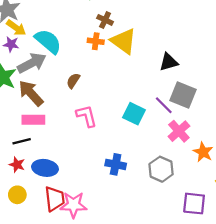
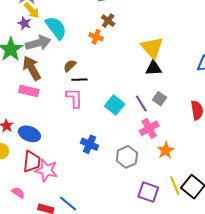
yellow triangle: (123, 41) -> (152, 48), moved
gray square: (183, 95) -> (159, 99), size x0.6
black line: (22, 141) -> (79, 80), moved

